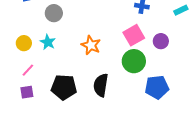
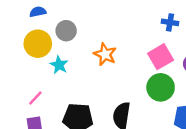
yellow circle: (24, 43) -> (38, 44), moved, size x1.5
orange star: (91, 45) -> (105, 54), moved

